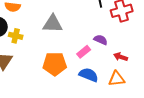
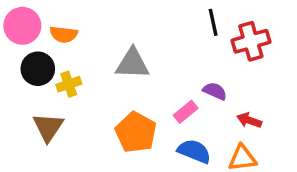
yellow cross: (16, 36) -> (69, 84), turned -32
orange pentagon: (55, 64) -> (136, 132), turned 30

